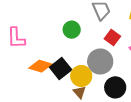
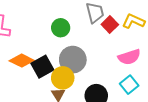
red square: (112, 37) -> (110, 25), moved
gray circle: (100, 61) -> (73, 60), moved

